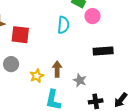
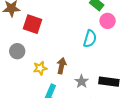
cyan semicircle: (63, 25) -> (90, 39), moved
black rectangle: (103, 51) -> (109, 82), moved

